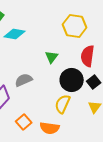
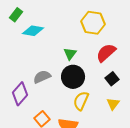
red semicircle: (88, 56) -> (106, 53), turned 40
black circle: (72, 80) -> (73, 77), moved

